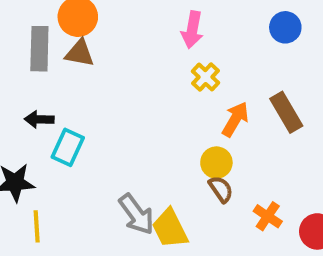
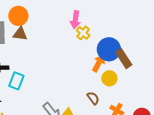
blue circle: (285, 27) -> (109, 49), moved, size x1.5
yellow cross: (205, 77) -> (83, 33), moved
yellow circle: (216, 163) -> (109, 78), moved

